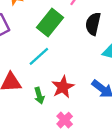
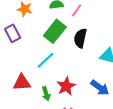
black semicircle: (93, 24) -> (80, 38), moved

